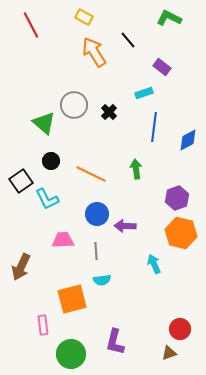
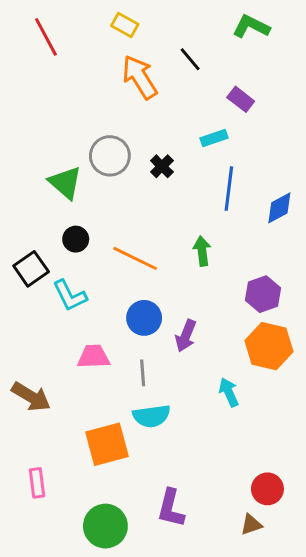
purple arrow: (125, 226) -> (186, 336), turned -70
brown arrow: (21, 267) -> (31, 397), turned -84
cyan semicircle: (102, 280) -> (152, 416), size x1.4
pink rectangle: (43, 325) -> (37, 483), moved

